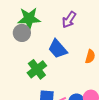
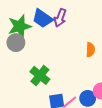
blue trapezoid: (58, 49) -> (42, 18), moved

